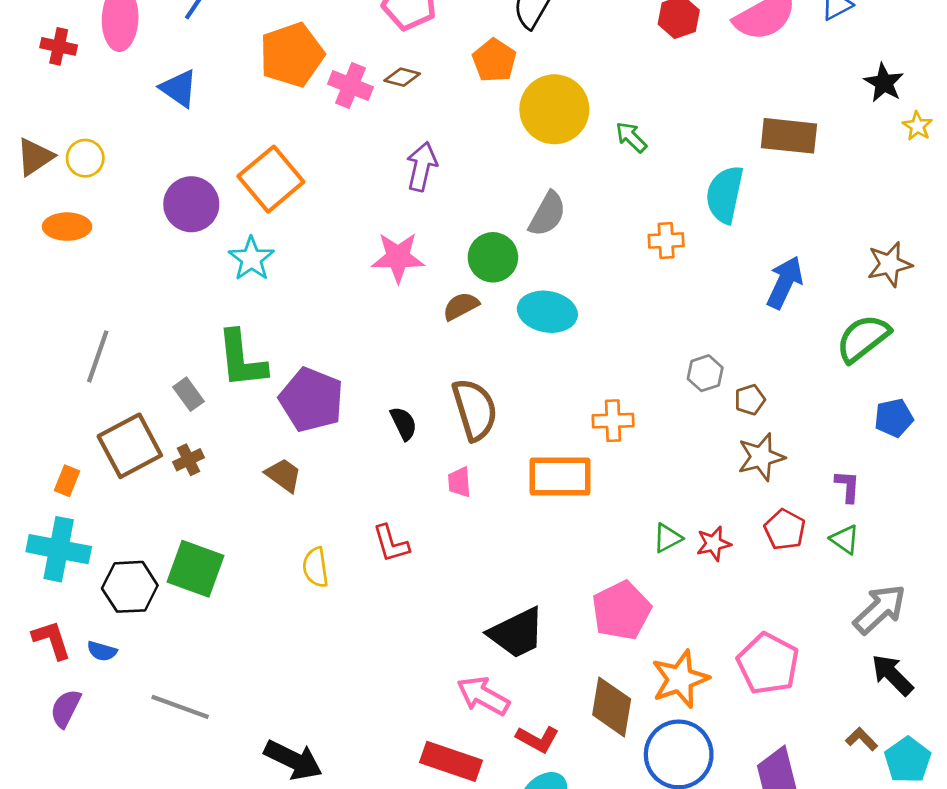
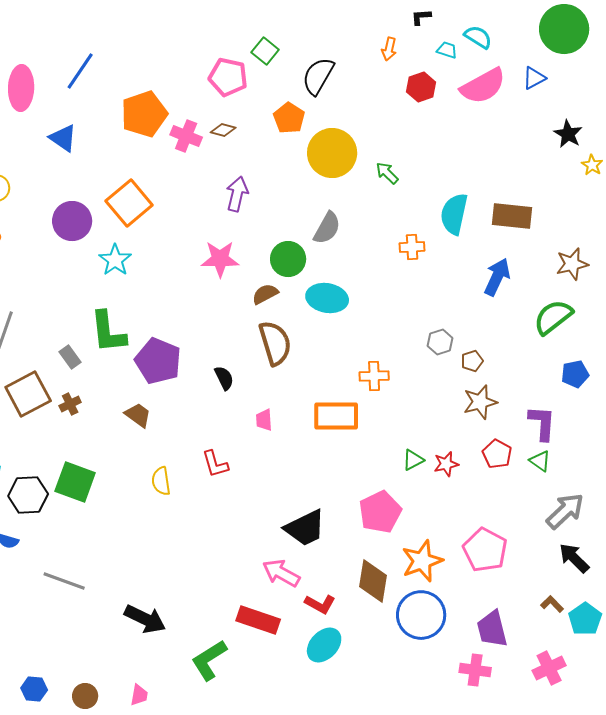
brown rectangle: (789, 136) -> (512, 216), moved
brown semicircle: (475, 409) -> (275, 343), moved
purple L-shape: (848, 486) -> (542, 423), size x1.5

